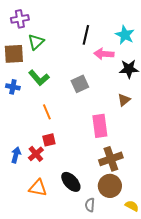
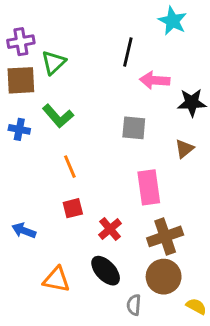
purple cross: (20, 19) -> (21, 42), moved
cyan star: (125, 35) -> (172, 21), moved
gray square: (80, 84) -> (134, 128), moved, turned 30
red cross: (36, 154) -> (110, 229), moved
blue arrow: (16, 155) -> (24, 230), turned -84

